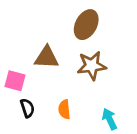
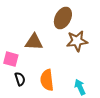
brown star: (92, 66) -> (77, 41), moved
orange semicircle: (64, 109) -> (47, 80), size x1.5

